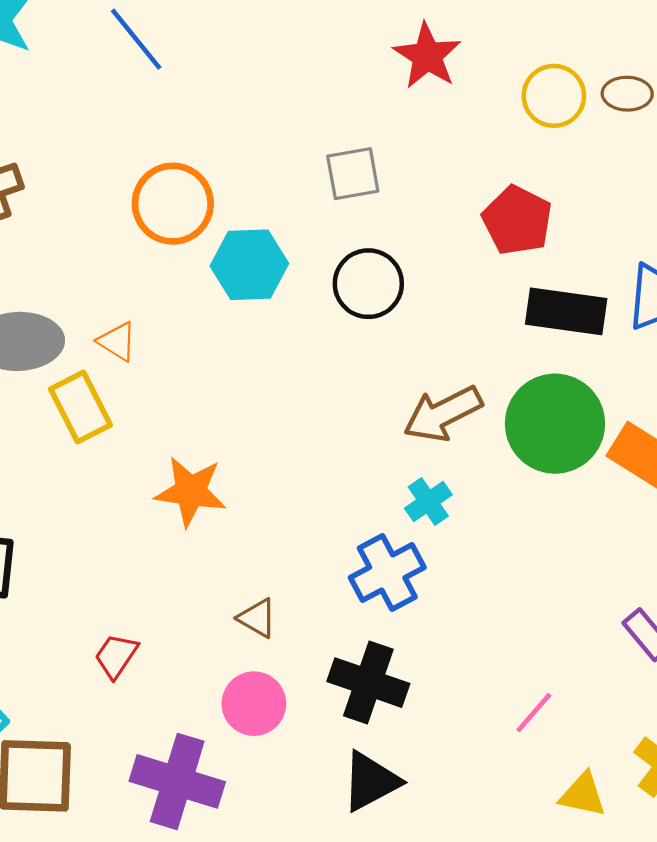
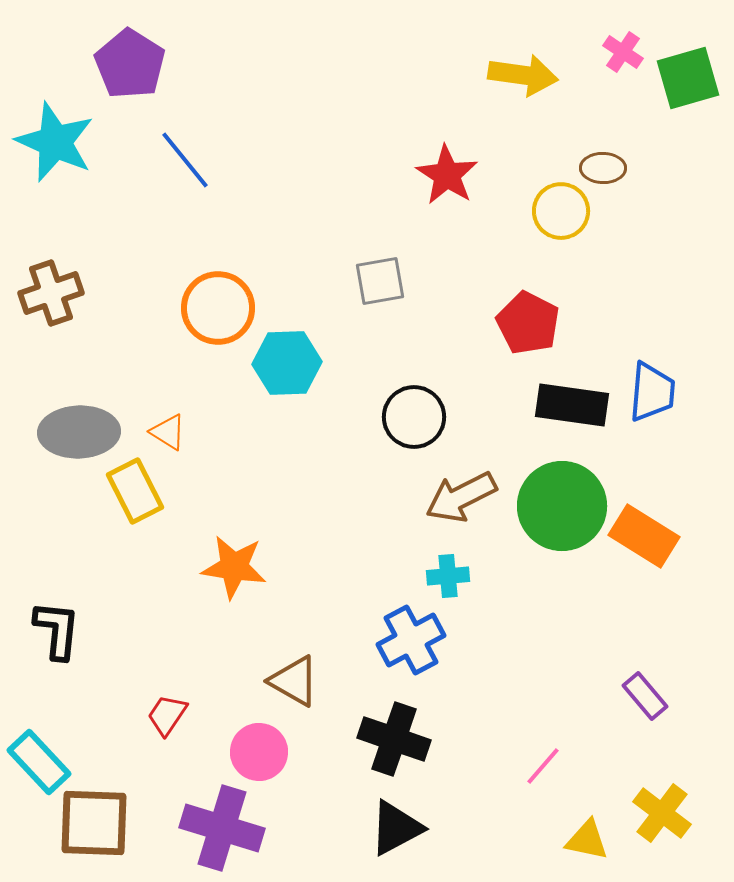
brown ellipse: (627, 94) -> (603, 168), moved
black circle: (368, 284) -> (414, 417), moved
cyan cross: (428, 501) -> (448, 576), turned 30
brown triangle: (257, 618) -> (294, 681), size x1.4
pink circle: (254, 704) -> (259, 752), moved

